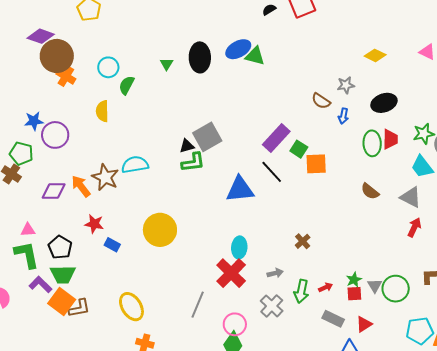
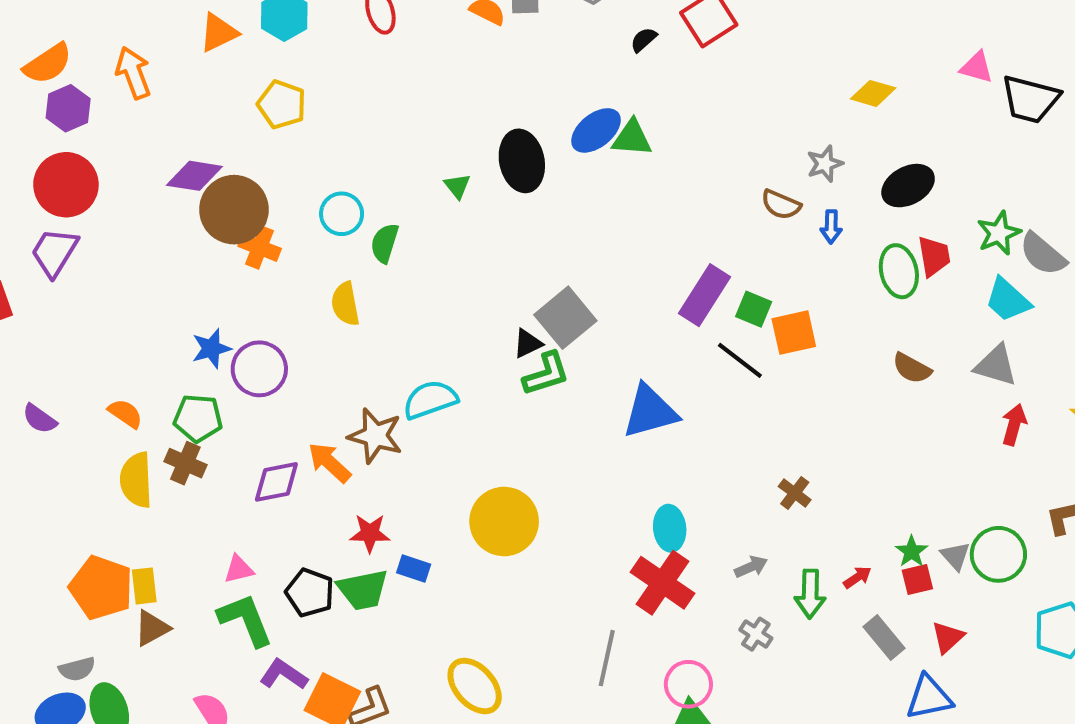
black line: (272, 172) -> (740, 360), moved
green trapezoid: (63, 274) -> (363, 590), moved
gray cross: (272, 306) -> (756, 634), size x0.7
gray rectangle: (333, 319) -> (884, 638), turned 35

